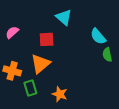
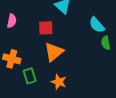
pink semicircle: (12, 32) -> (12, 21), turned 144
orange triangle: (40, 64) -> (54, 52), moved

